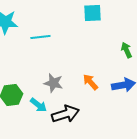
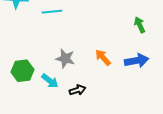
black arrow: (65, 114) -> (77, 90), size x0.6

